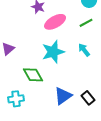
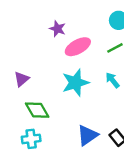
green diamond: (33, 75) -> (37, 110), moved

